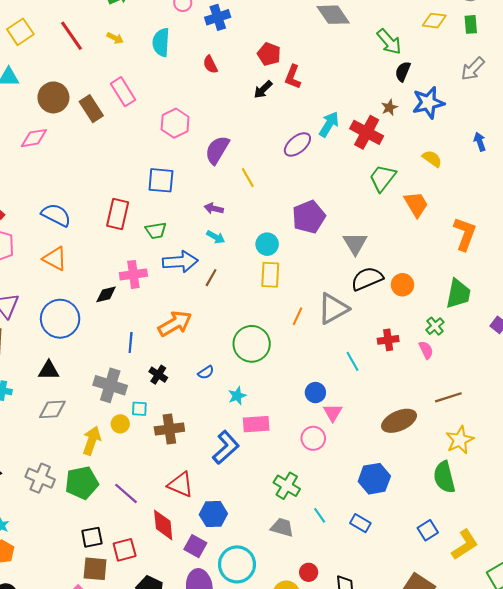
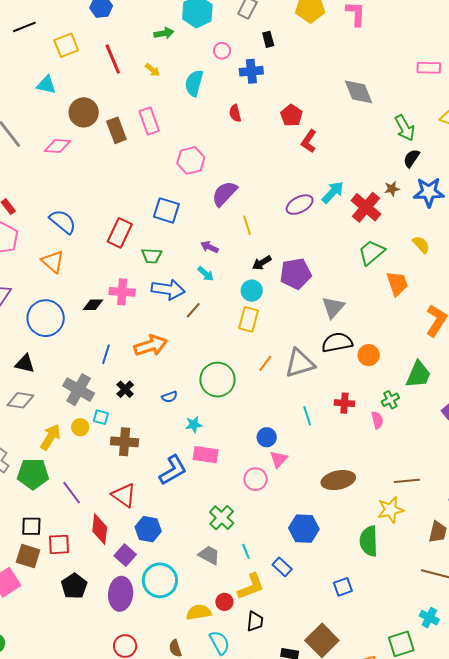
black arrow: (263, 90) -> (262, 263), moved
brown line: (448, 397) -> (407, 481), moved
yellow L-shape: (465, 545) -> (251, 587), moved

